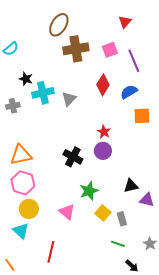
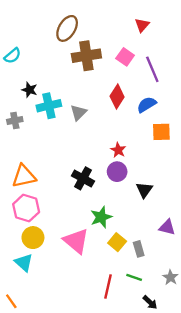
pink square: (110, 50) -> (125, 57), turned -35
black triangle: (131, 186) -> (144, 190), moved, turned -42
pink triangle: (67, 212) -> (76, 241), size x1.4
red line: (51, 252) -> (108, 286), moved

